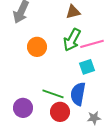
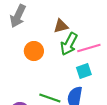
brown triangle: (73, 12) -> (61, 26), moved

